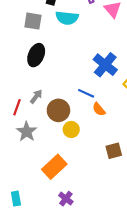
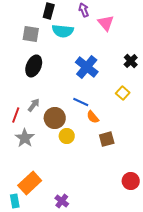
blue cross: (105, 65) -> (87, 67), moved
brown square: (114, 151) -> (107, 139), moved
orange rectangle: (54, 167) -> (30, 183), moved

